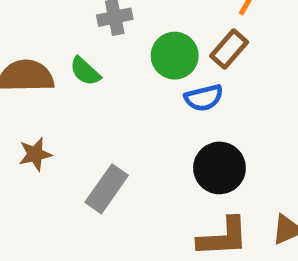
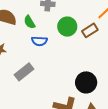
blue semicircle: (204, 98) -> (39, 41), moved
black circle: (219, 168) -> (86, 82), moved

